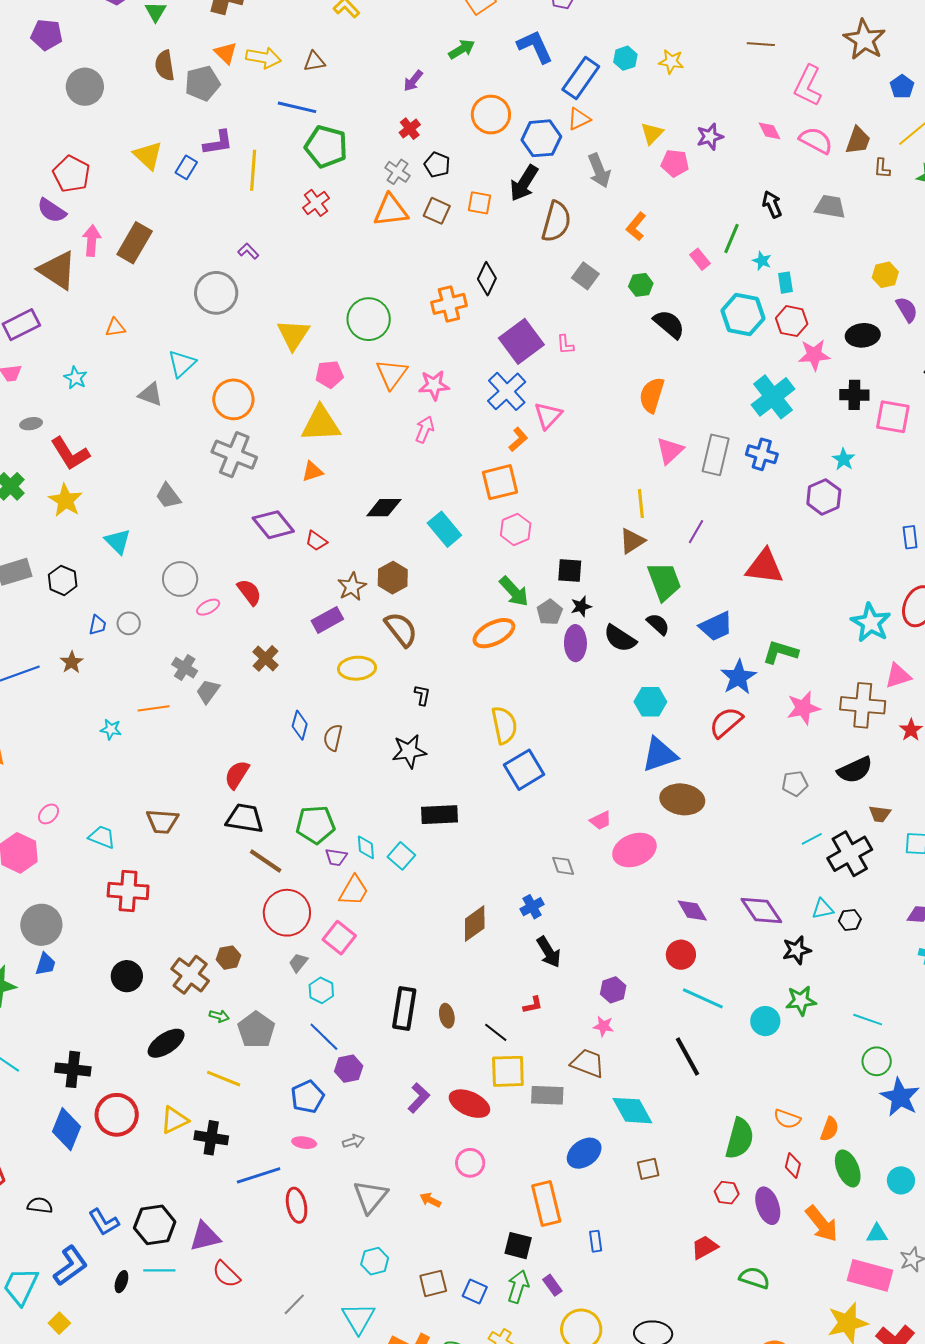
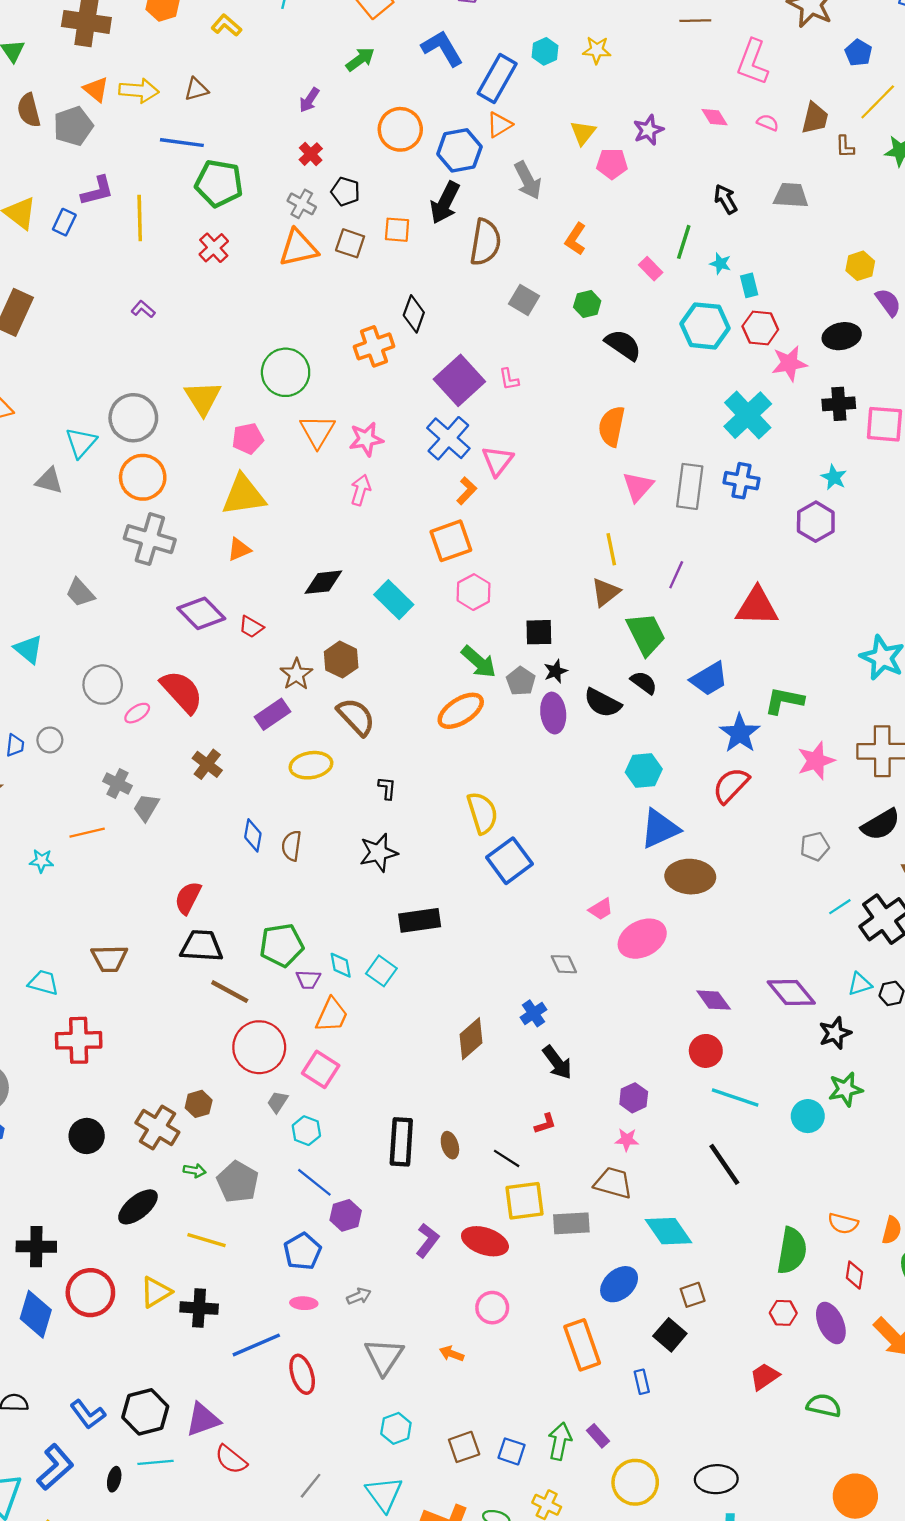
pink semicircle: (816, 140) -> (768, 123), size x0.6
gray circle: (216, 293) -> (133, 418), moved
red semicircle: (249, 592) -> (182, 692), size x1.5
black square: (518, 1246) -> (670, 1335), moved, turned 32

